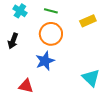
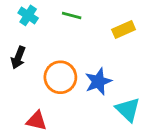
orange circle: (51, 34) -> (60, 77), moved
blue star: (45, 61) -> (98, 81), moved

